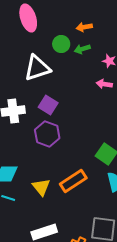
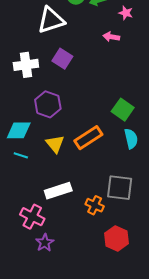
pink arrow: (104, 84) -> (111, 37), moved
purple hexagon: (47, 134) -> (48, 104), moved

